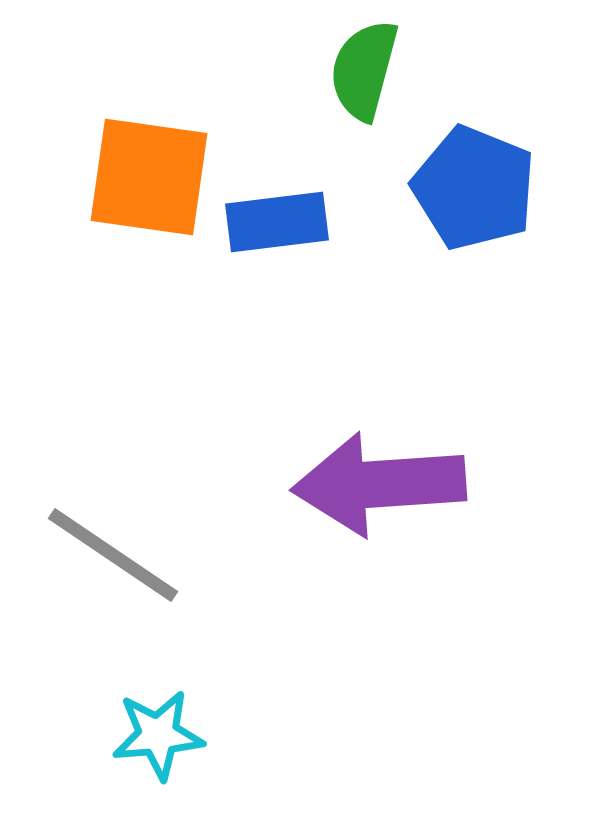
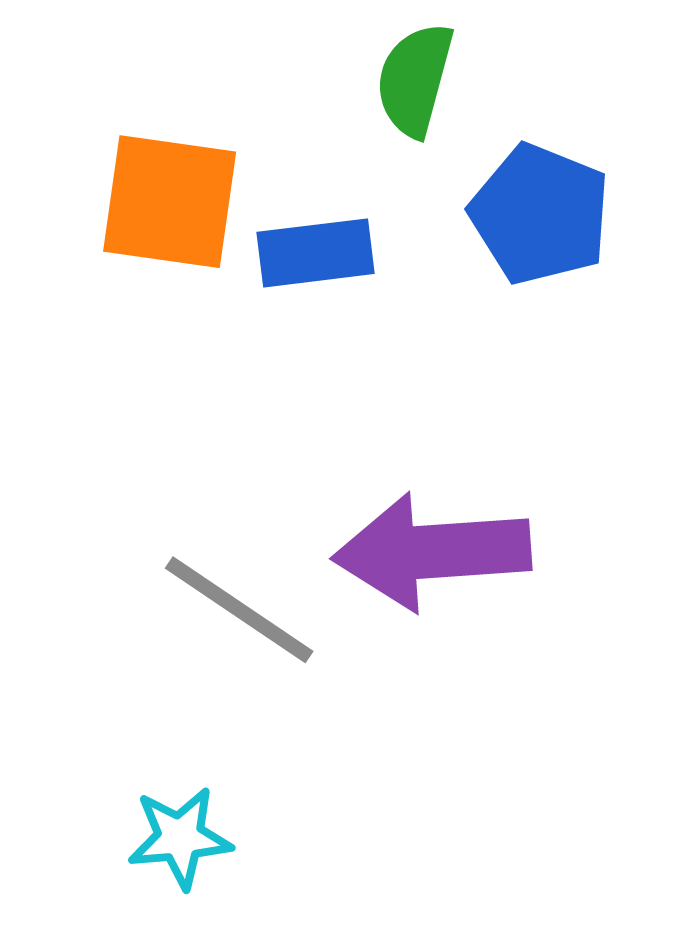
gray line: (113, 555) -> (239, 610), moved

